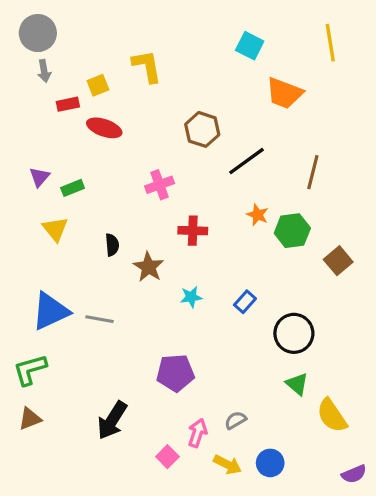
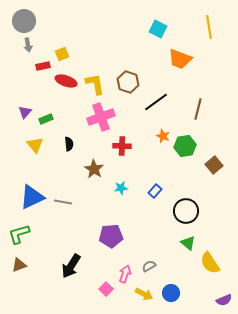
yellow L-shape: (147, 66) -> (95, 84), moved
pink cross: (160, 185) -> (101, 117), size x1.5
black semicircle: (112, 245) -> (69, 144), moved

